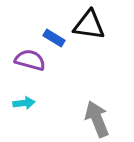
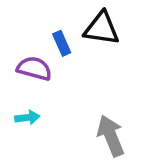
blue rectangle: (54, 38) -> (62, 43), turned 35

